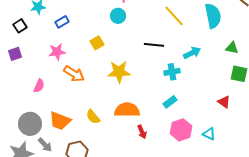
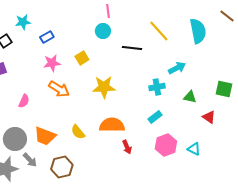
black line: (154, 45) -> (132, 48), moved
green triangle: (232, 48) -> (190, 97), moved
pink star: (57, 52) -> (52, 63), moved

